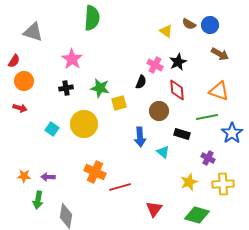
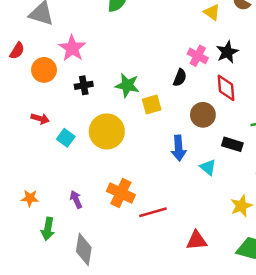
pink star: (72, 59) -> (72, 48), moved
orange circle: (24, 81) -> (44, 70), moved
red arrow: (20, 108) -> (40, 119), moved
purple arrow: (48, 177) -> (76, 199), moved, turned 64
red triangle: (154, 209) -> (197, 240), turned 48

